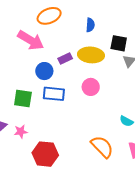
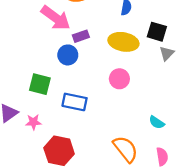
purple rectangle: (65, 59) -> (81, 36), moved
blue rectangle: (54, 94) -> (75, 102), moved

